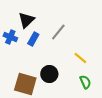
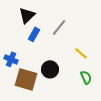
blue cross: (10, 37) -> (11, 59), moved

